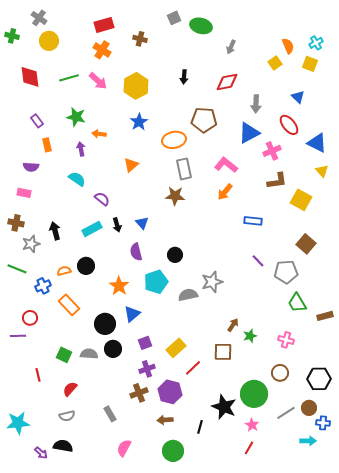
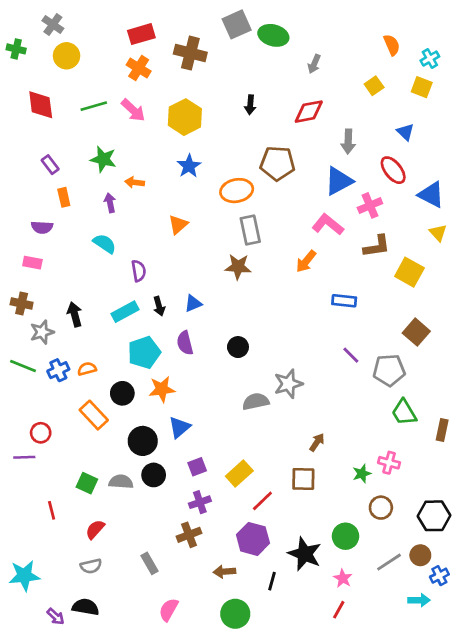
gray square: (174, 18) -> (237, 24), size x1.5
brown cross: (140, 39) -> (190, 53), size x1.6
orange semicircle: (288, 46) -> (392, 45), moved
pink L-shape: (226, 165) -> (328, 225), moved
purple semicircle: (102, 199) -> (139, 271), turned 42
blue triangle: (142, 223) -> (193, 303), turned 48
black circle: (86, 266) -> (122, 393), moved
cyan pentagon: (156, 282) -> (144, 352), moved
blue cross: (43, 286) -> (58, 370), moved
orange star: (119, 286) -> (162, 389), turned 30
brown rectangle: (325, 316) -> (442, 430), turned -63
green star: (250, 336) -> (362, 474), moved
purple hexagon: (170, 392) -> (253, 539), moved
green circle: (254, 394) -> (345, 536), size x0.7
blue cross: (323, 423) -> (439, 576), turned -32

